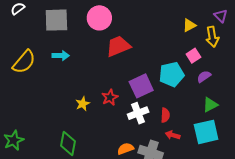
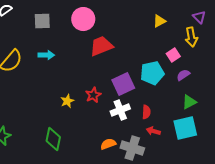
gray square: (56, 20) -> (42, 21), size x0.7
yellow triangle: (189, 25) -> (159, 21), moved

